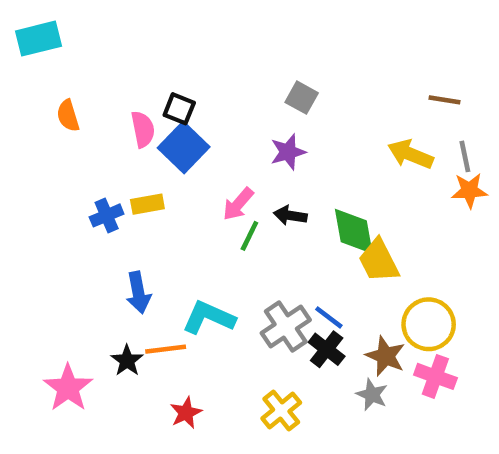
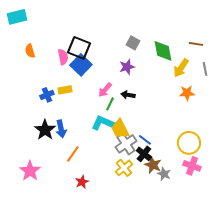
black square: (179, 109) -> (79, 48), size x1.6
yellow arrow: (410, 154) -> (181, 68), turned -78
orange star: (469, 190) -> (187, 93), moved
green diamond: (354, 231) -> (163, 51), moved
yellow trapezoid: (379, 261) -> (120, 129), moved
cyan L-shape: (209, 317) -> (103, 123), moved
orange line: (166, 349) -> (73, 154), turned -48
brown star: (386, 356) -> (153, 165), moved
black star: (127, 361) -> (45, 130), moved, size x1.5
yellow cross: (281, 410) -> (124, 168), moved

